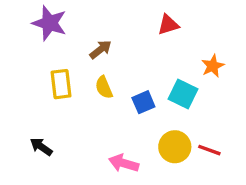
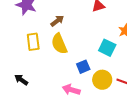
yellow semicircle: (104, 87) -> (59, 44), size x1.5
blue square: (143, 102) -> (83, 67), moved

